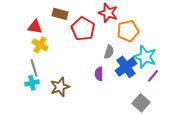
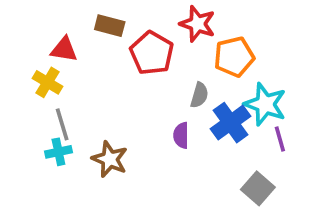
yellow cross: (40, 45) -> (47, 82), moved
purple line: (153, 76) -> (280, 139), turned -56
brown star: (60, 87) -> (110, 159), turned -30

